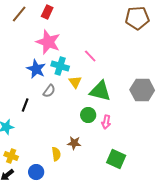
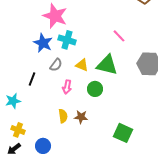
pink line: (90, 56) -> (119, 36), moved
yellow triangle: (75, 82) -> (82, 65), moved, turned -32
pink arrow: (106, 122) -> (67, 87), moved
yellow semicircle: (56, 154) -> (63, 116), moved

